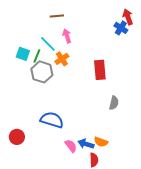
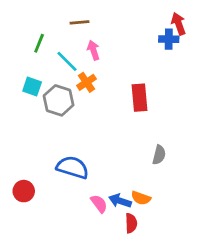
blue cross: (121, 28) -> (169, 39), turned -32
cyan square: (23, 54) -> (32, 86), moved
green line: (37, 56) -> (39, 43), moved
gray semicircle: (114, 103) -> (159, 155), moved

